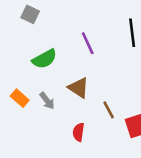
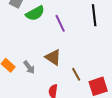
green semicircle: (44, 59) -> (35, 13), moved

